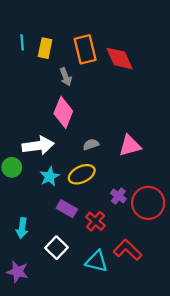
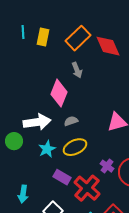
orange rectangle: (85, 49) -> (78, 38), turned 60
gray arrow: (66, 77) -> (77, 70), moved
gray semicircle: (91, 144) -> (71, 121), moved
red cross: (95, 221) -> (87, 188), size x1.5

